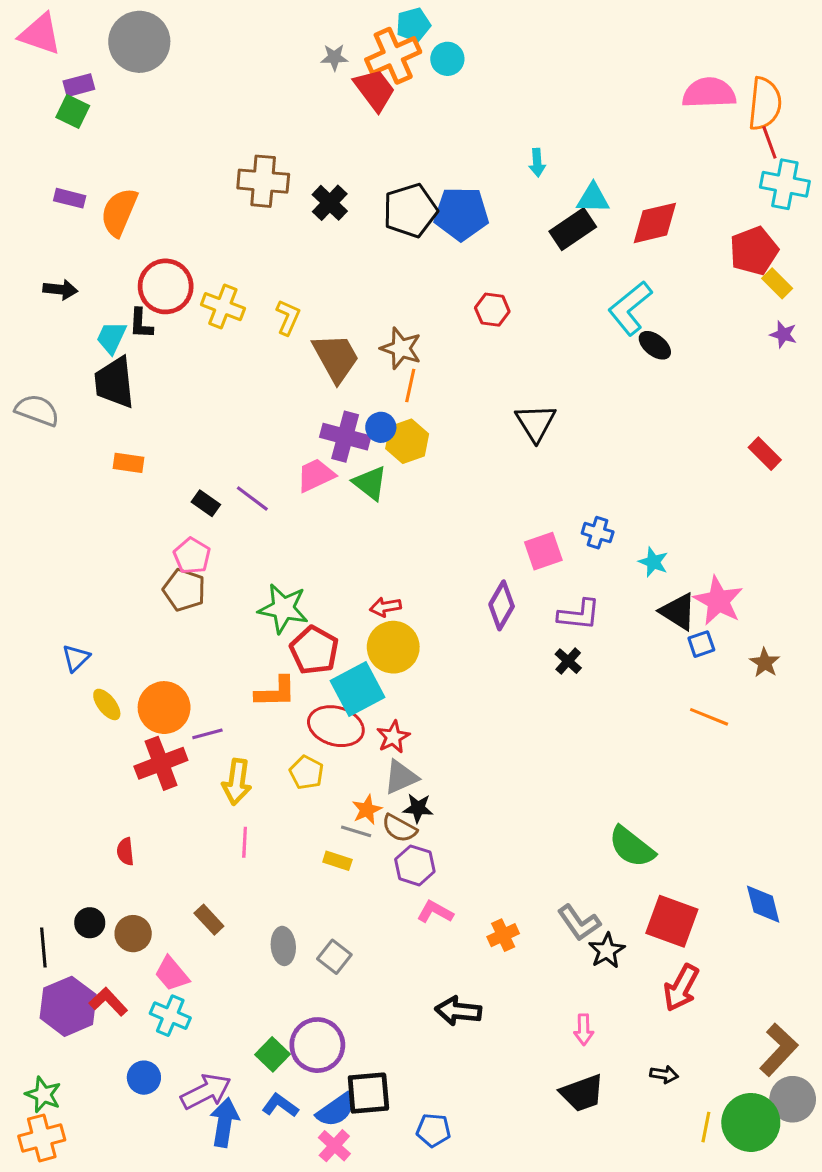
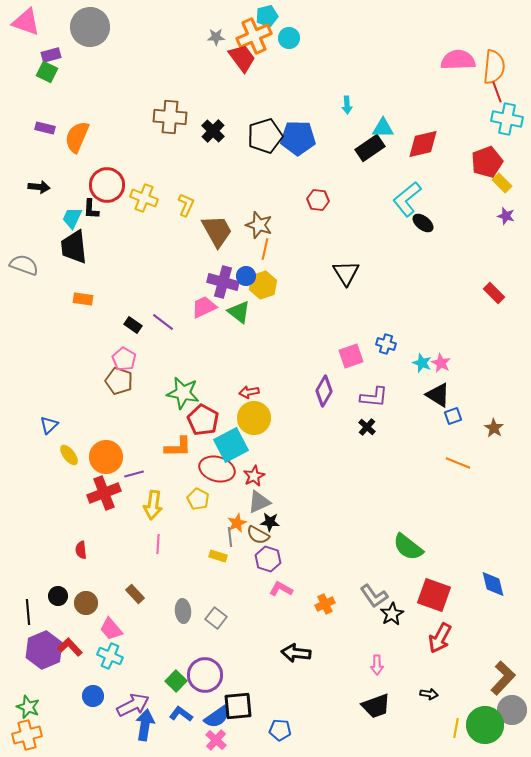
pink star: (718, 601) -> (441, 363), moved, size x0.6
gray line: (356, 831) -> (230, 537), turned 66

